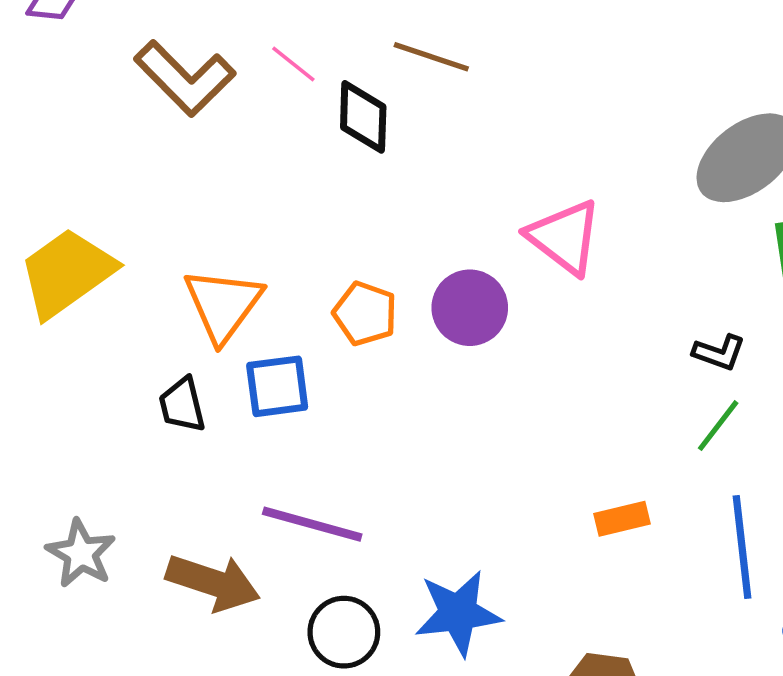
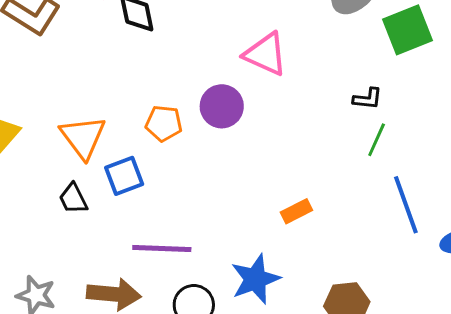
orange rectangle: (622, 519) -> (296, 211), moved

